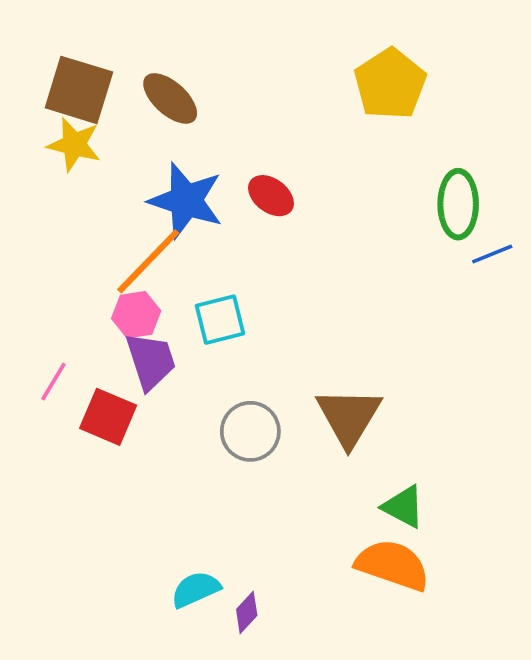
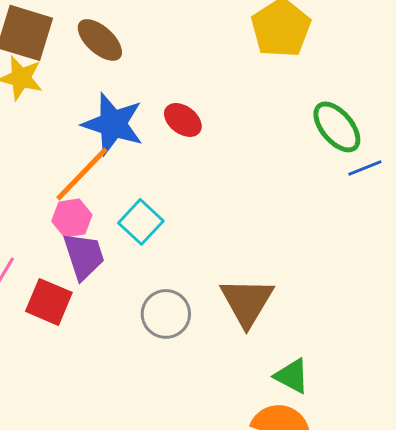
green ellipse: (458, 204) -> (337, 127), turned -40
cyan square: (220, 320) -> (141, 222), turned -33

